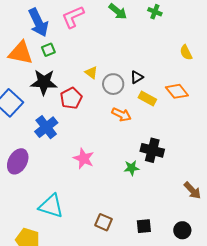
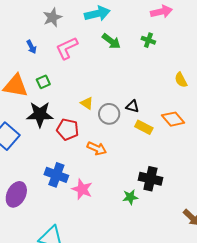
blue arrow: (38, 22) -> (31, 47), moved, size x0.5
black triangle: (137, 77) -> (132, 106), turned 48
red pentagon: (71, 98) -> (68, 129), turned -30
orange arrow: (121, 114) -> (97, 148), moved
blue cross: (46, 127) -> (56, 175), moved, turned -30

